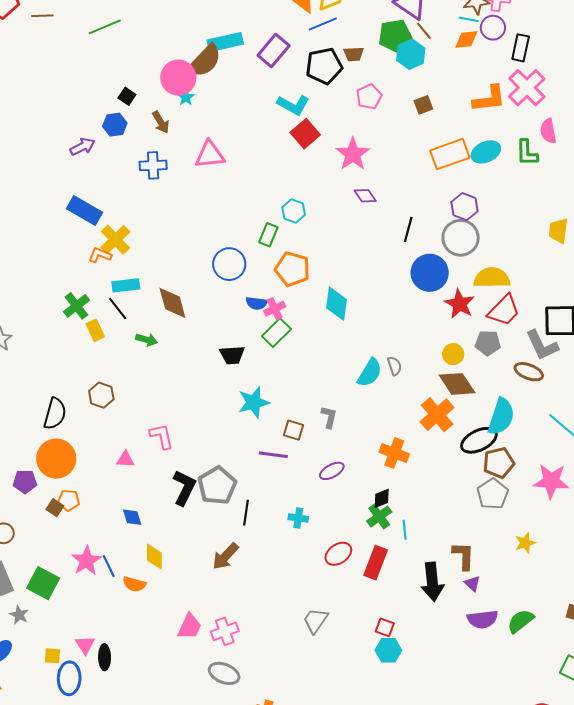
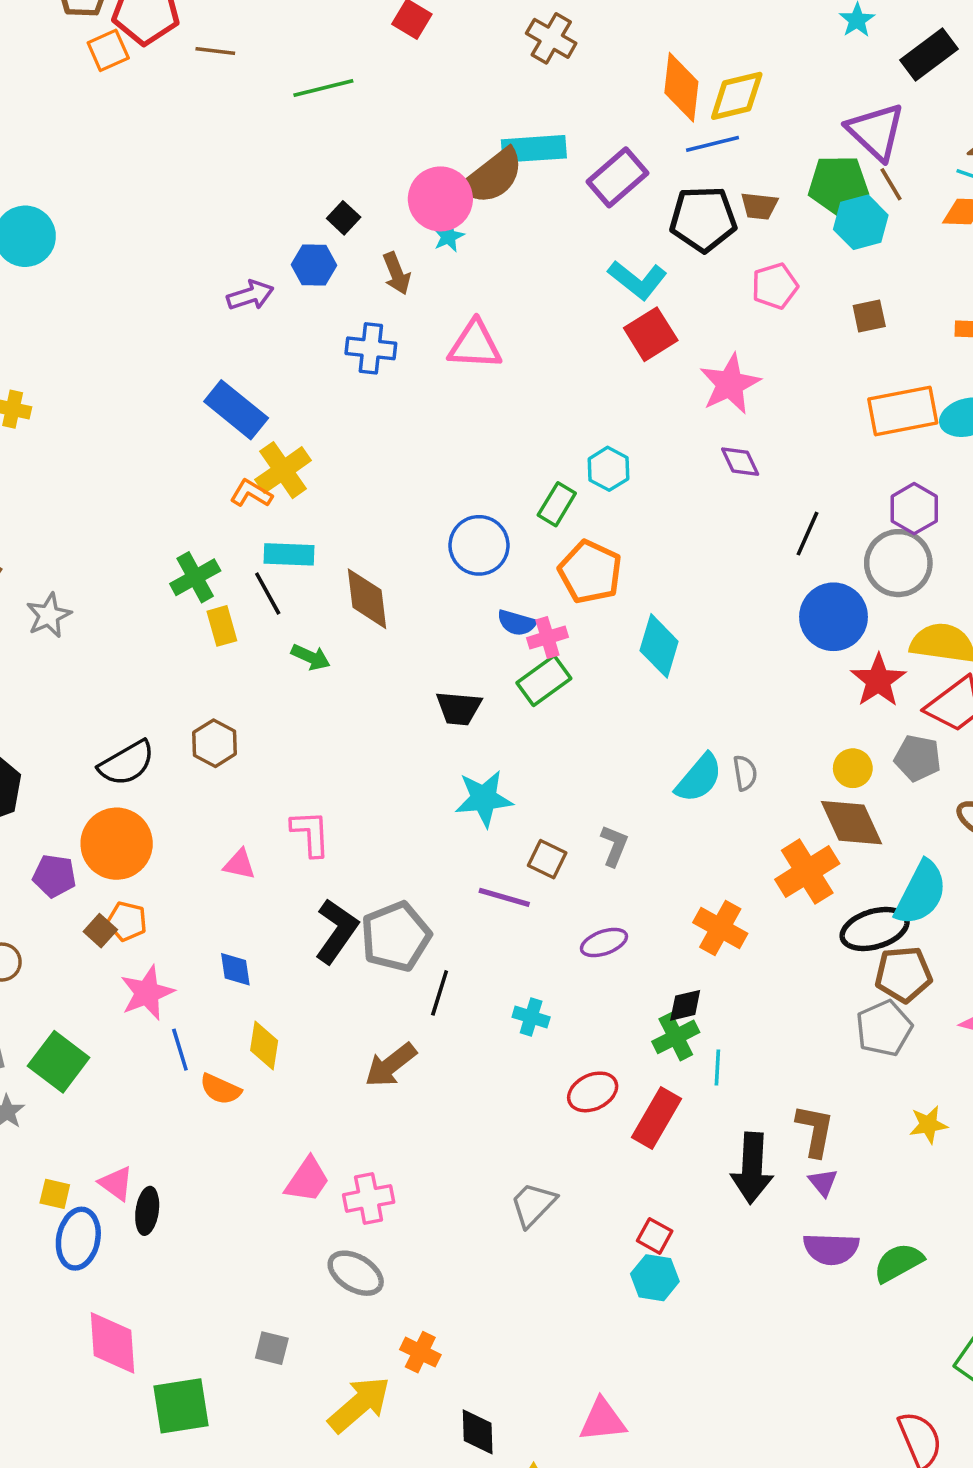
black semicircle: (55, 414) -> (127, 763), turned 36
pink star: (86, 561) -> (147, 993), moved
pink triangle: (85, 645) -> (116, 1183), turned -30

